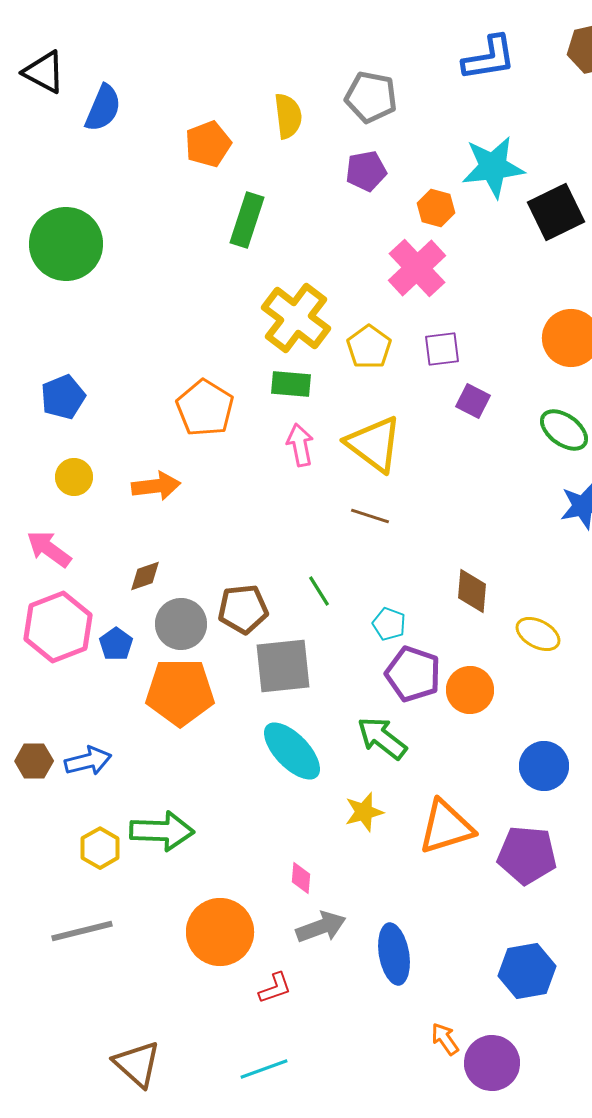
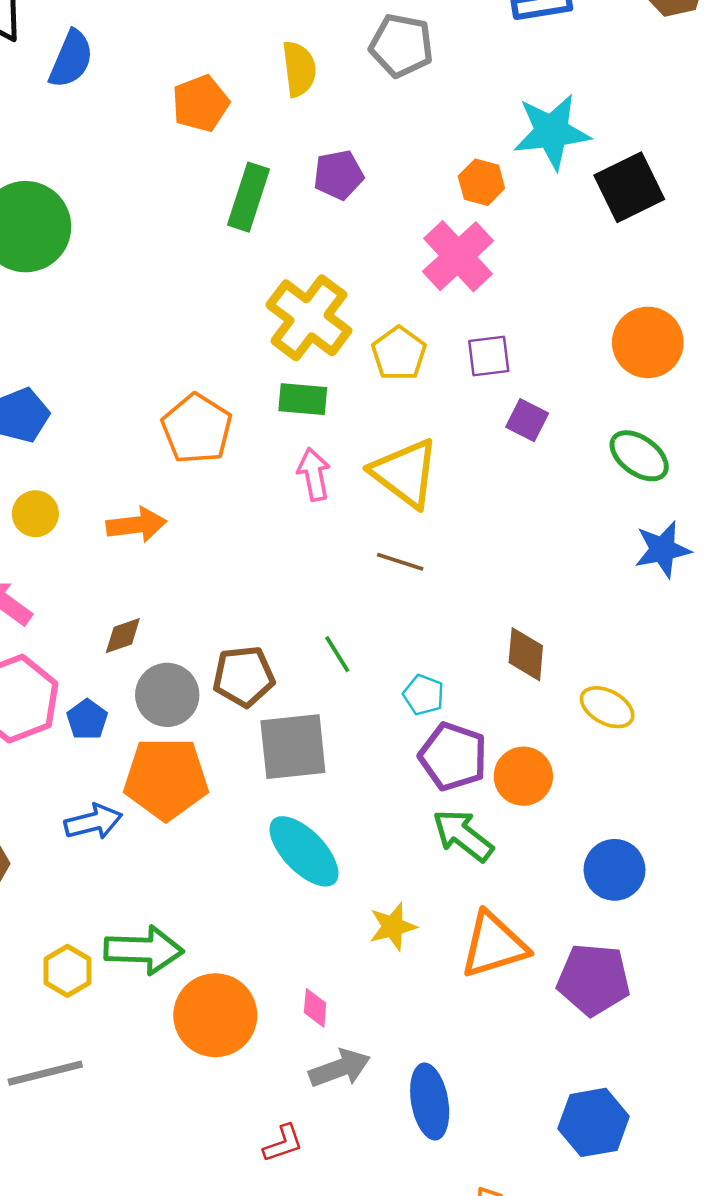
purple pentagon: (366, 171) -> (338, 175), moved
green arrow: (382, 738) -> (463, 835), moved
blue arrow: (88, 761) -> (93, 822), moved
orange circle: (220, 932) -> (215, 1015), moved

